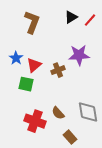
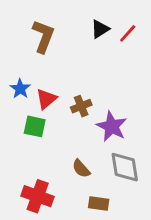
purple star: (79, 55) -> (112, 126), moved, turned 30
red cross: (35, 121) -> (38, 196), moved
brown rectangle: (70, 137) -> (99, 203), turned -40

